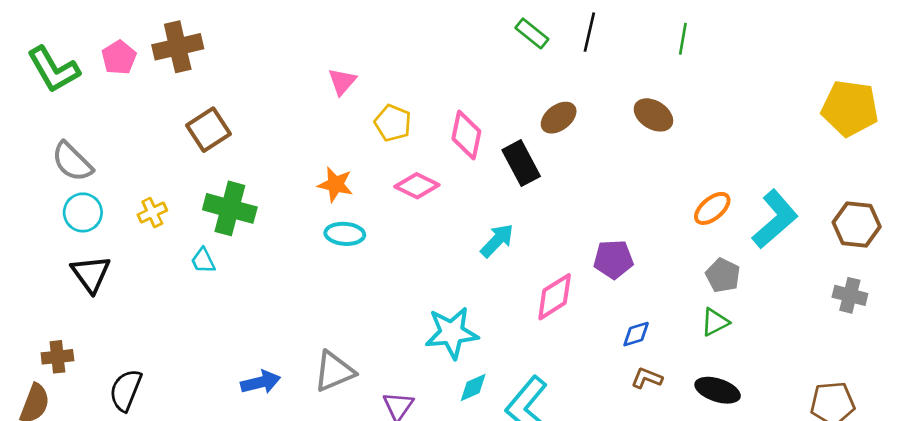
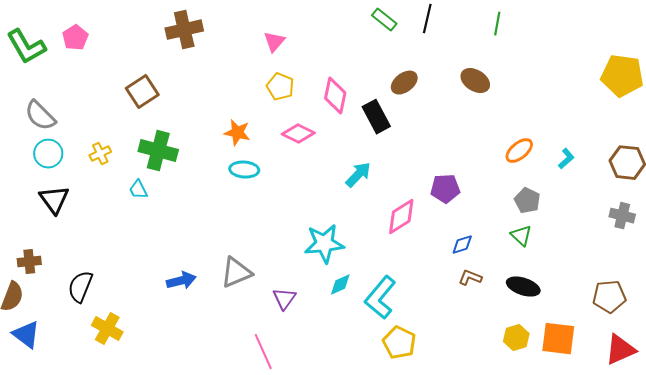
brown cross: (178, 47) -> (184, 30), moved
pink triangle: (342, 82) -> (274, 42), moved
cyan L-shape: (775, 219) -> (566, 159), size x0.5
green triangle: (715, 322) -> (521, 236), turned -50

